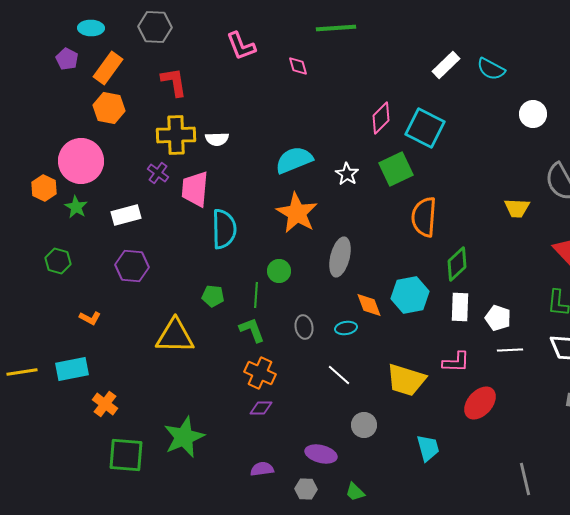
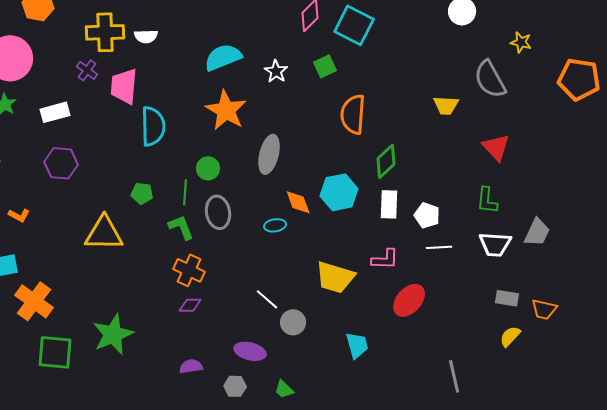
green square: (396, 169) -> (325, 66), size x0.7
gray ellipse: (304, 327) -> (218, 212), moved, size x1.4
white line: (339, 375) -> (267, 299), moved
orange cross: (105, 404) -> (34, 301), size x1.5

